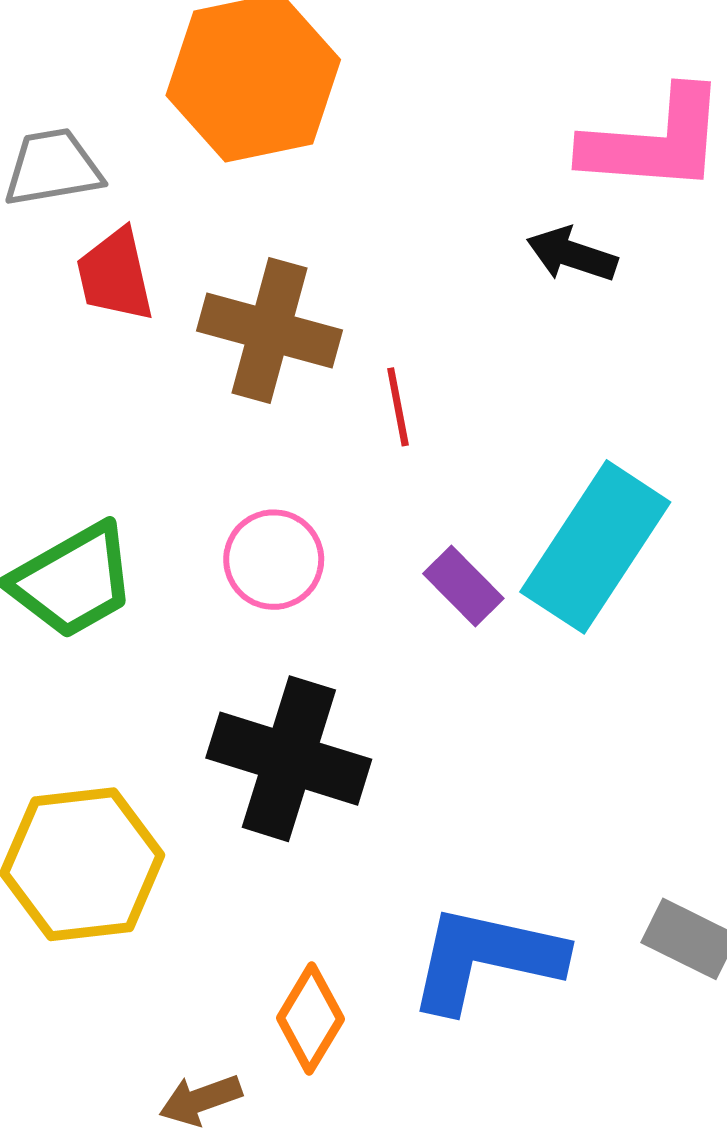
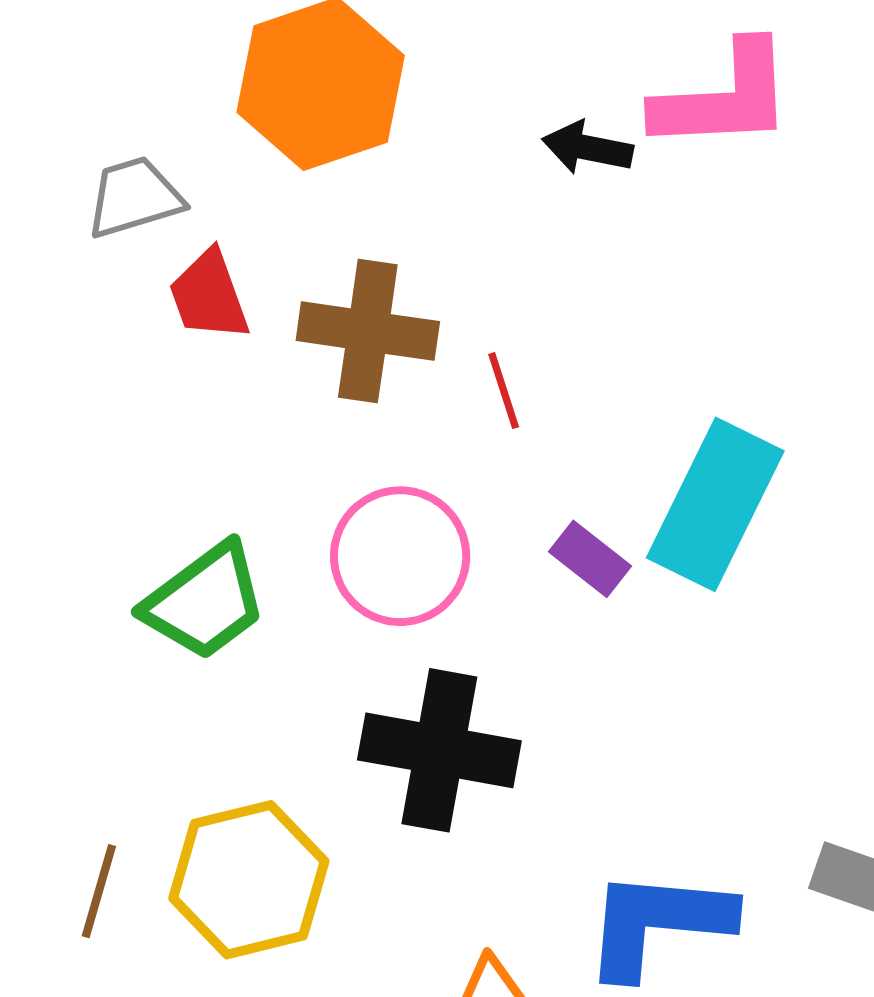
black arrow: (572, 254) -> (587, 148), moved
pink circle: (274, 560) -> (400, 556), size x1.4

